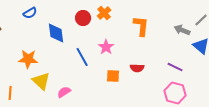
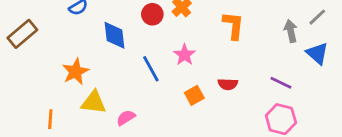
gray arrow: (182, 30) -> (291, 31), turned 56
orange star: (28, 59) -> (75, 72), turned -30
orange square: (113, 76) -> (194, 95), turned -32
yellow triangle: (41, 81) -> (94, 102), turned -36

